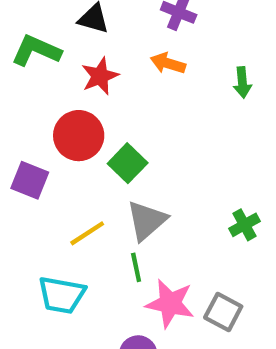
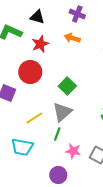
green square: (128, 163) -> (67, 86), moved
green line: (136, 267) -> (57, 134), turned 32
pink star: (170, 304) -> (73, 151), size x0.7

